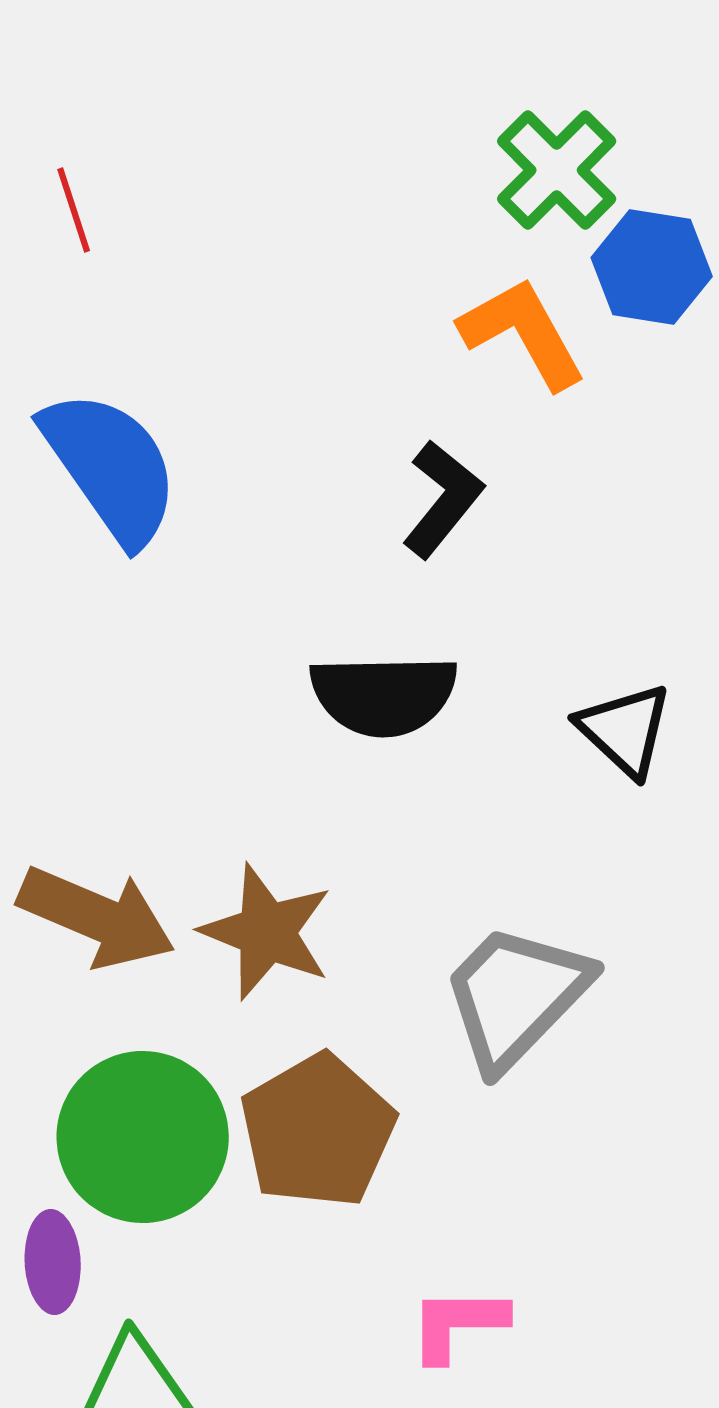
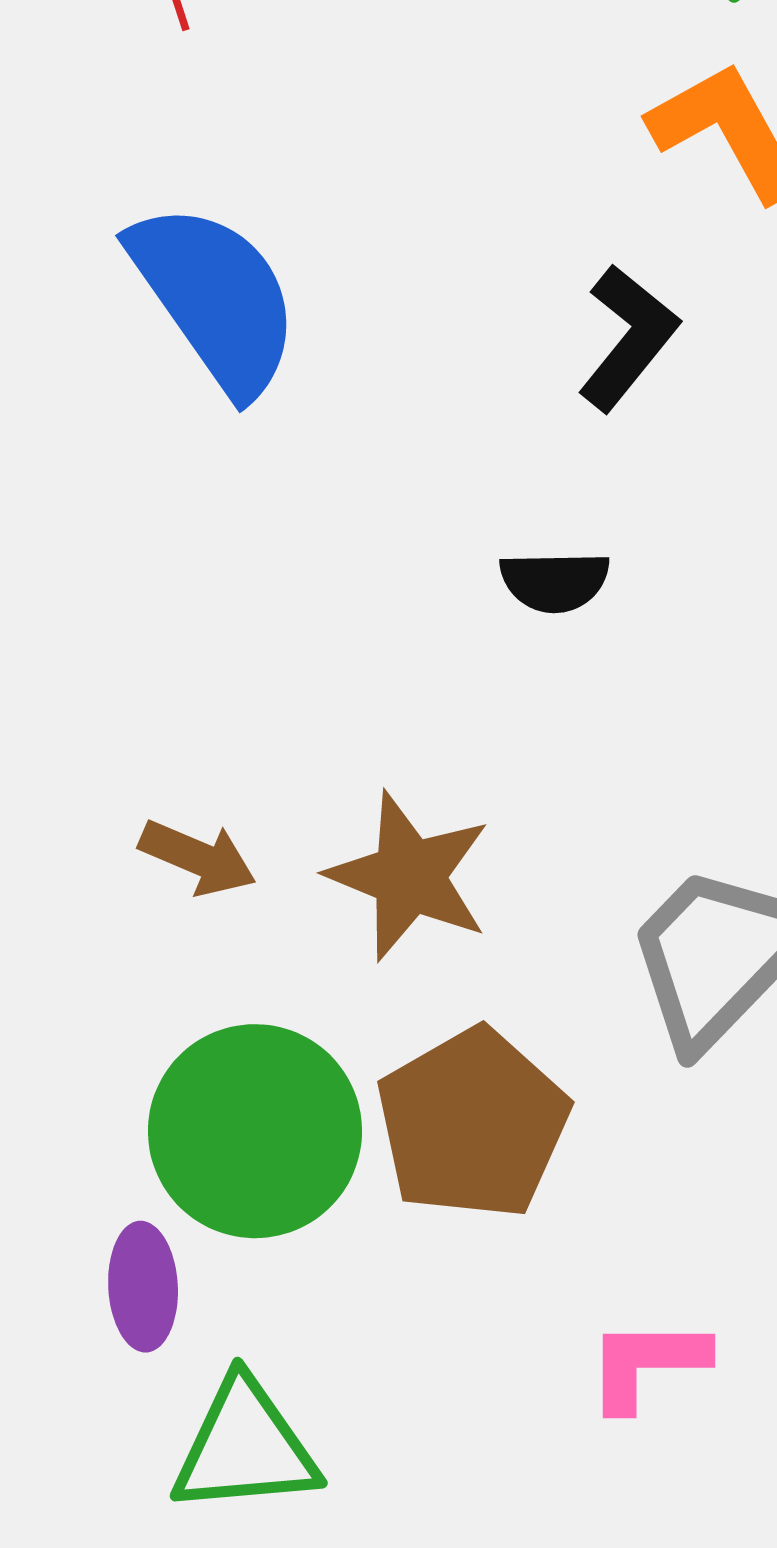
black semicircle: (384, 695) -> (555, 581), size x0.6
brown arrow: (97, 917) -> (198, 858), size x0.6

